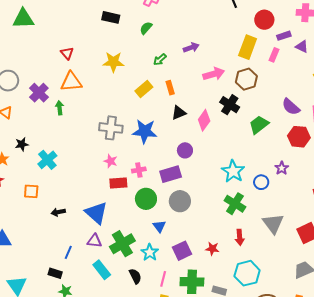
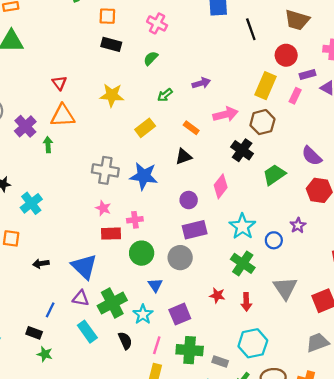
orange rectangle: (170, 88) -> (191, 128), moved, turned -40
pink diamond: (204, 120) -> (221, 186), moved
purple rectangle: (171, 174) -> (195, 230), moved
red star: (212, 249) -> (217, 295), moved

